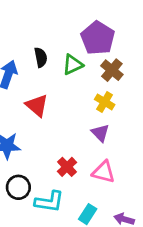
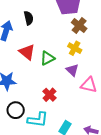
green triangle: (73, 65) -> (47, 58), moved
pink triangle: (103, 172) -> (89, 85), moved

